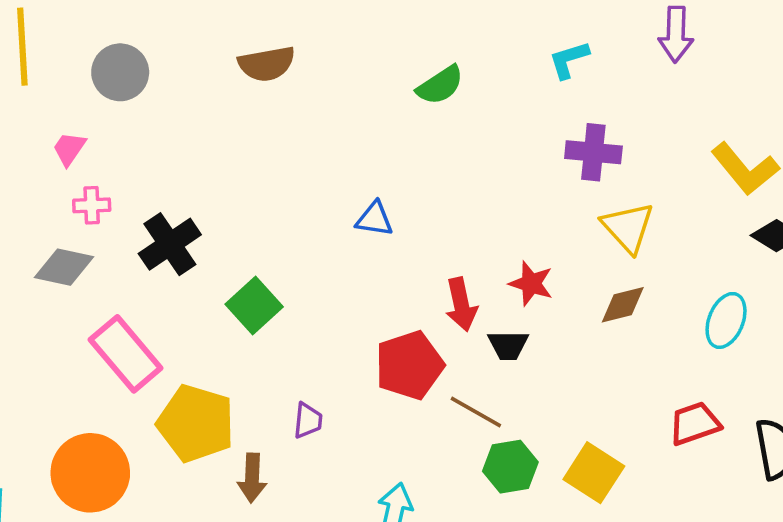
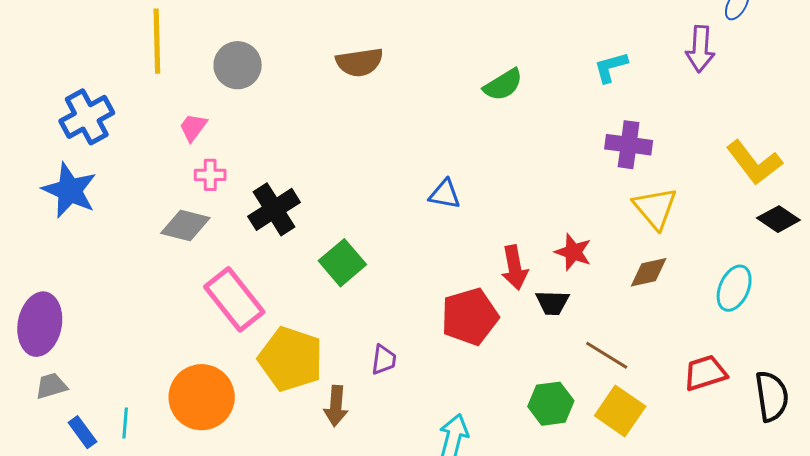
brown line: (476, 412) -> (607, 355), moved

